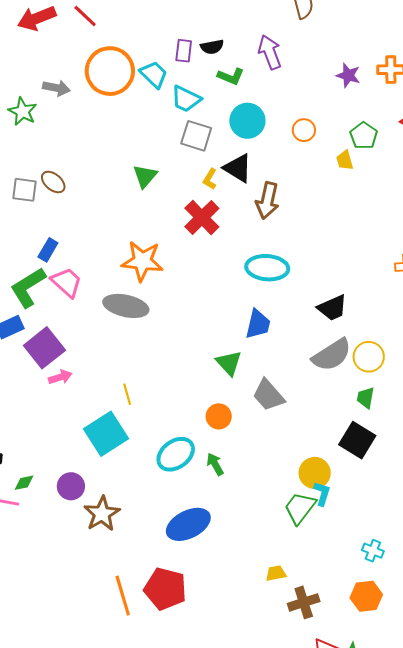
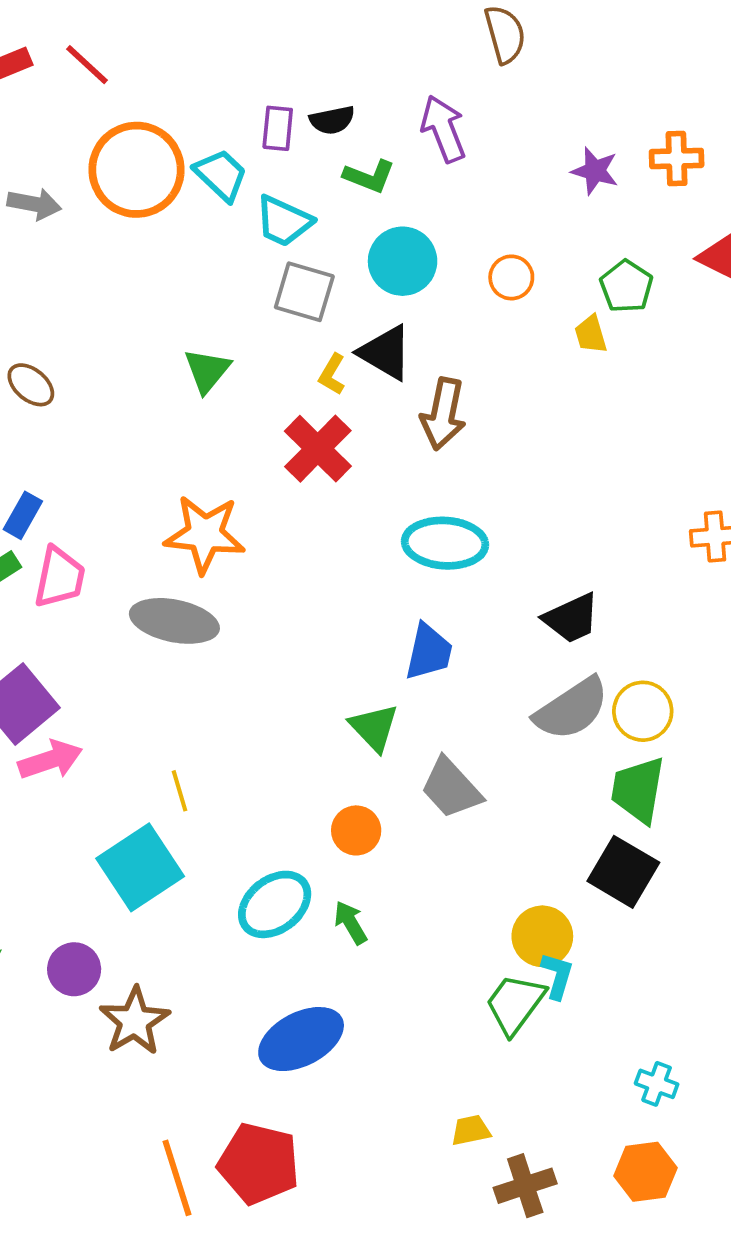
pink trapezoid: (67, 282) -> (60, 577), turned 60
pink arrow: (60, 377) -> (50, 760), size x1.4
green trapezoid: (366, 398) -> (638, 790), size x1.6

